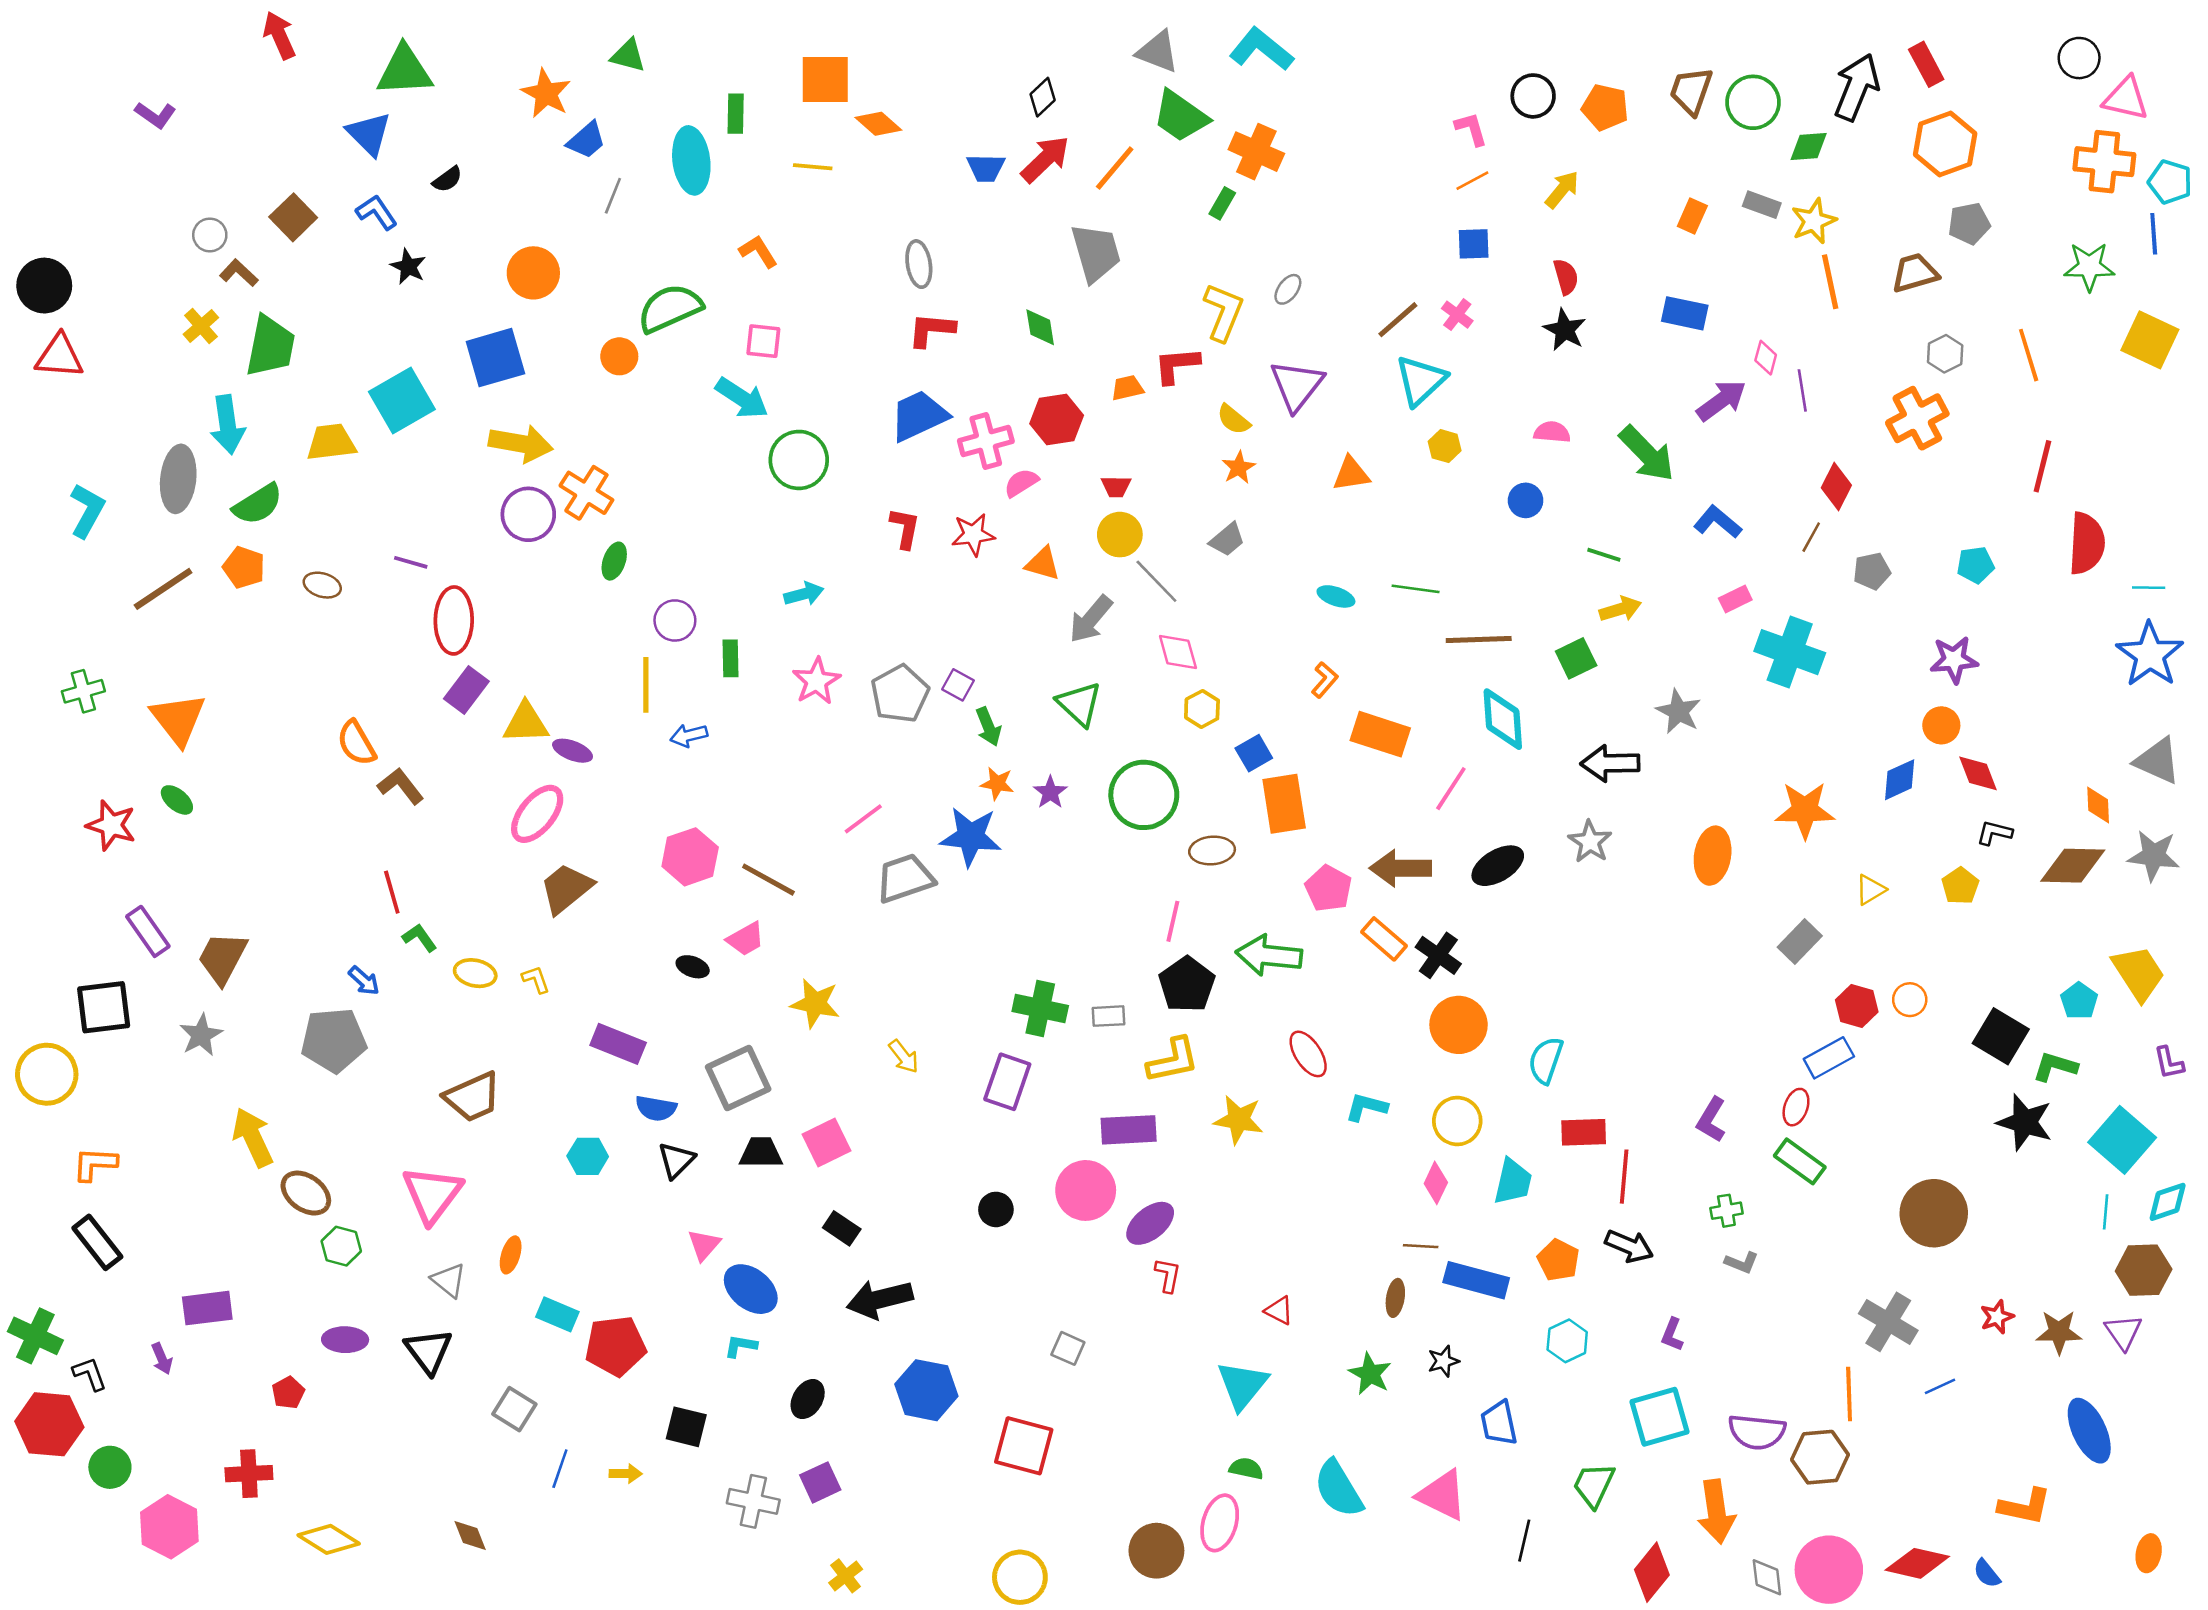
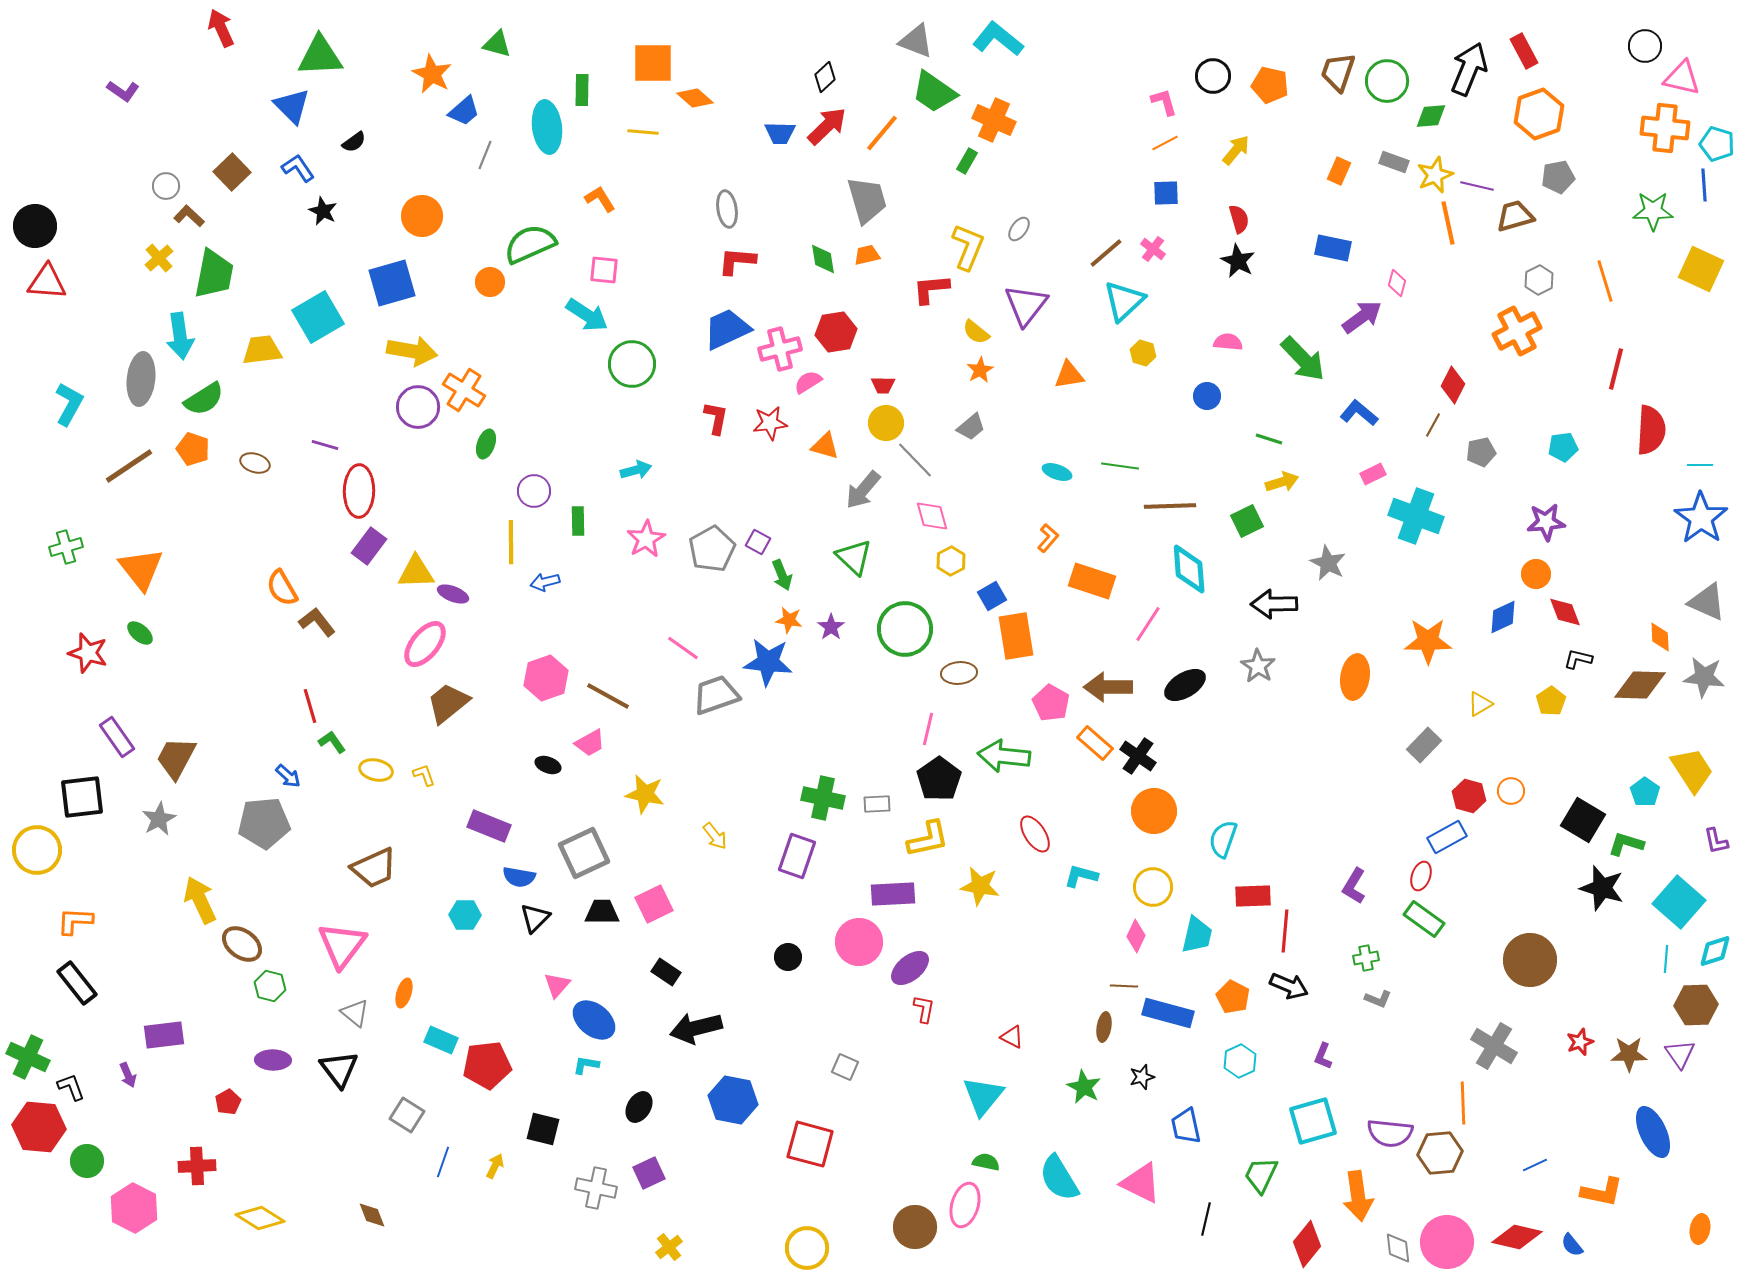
orange trapezoid: (1127, 388) -> (867, 255), moved
purple line: (1802, 390) -> (1477, 186), moved, turned -68
pink line: (863, 819) -> (683, 648), turned 72
blue line: (1940, 1386) -> (1535, 1165), moved
yellow arrow: (626, 1474) -> (495, 1166), turned -65

